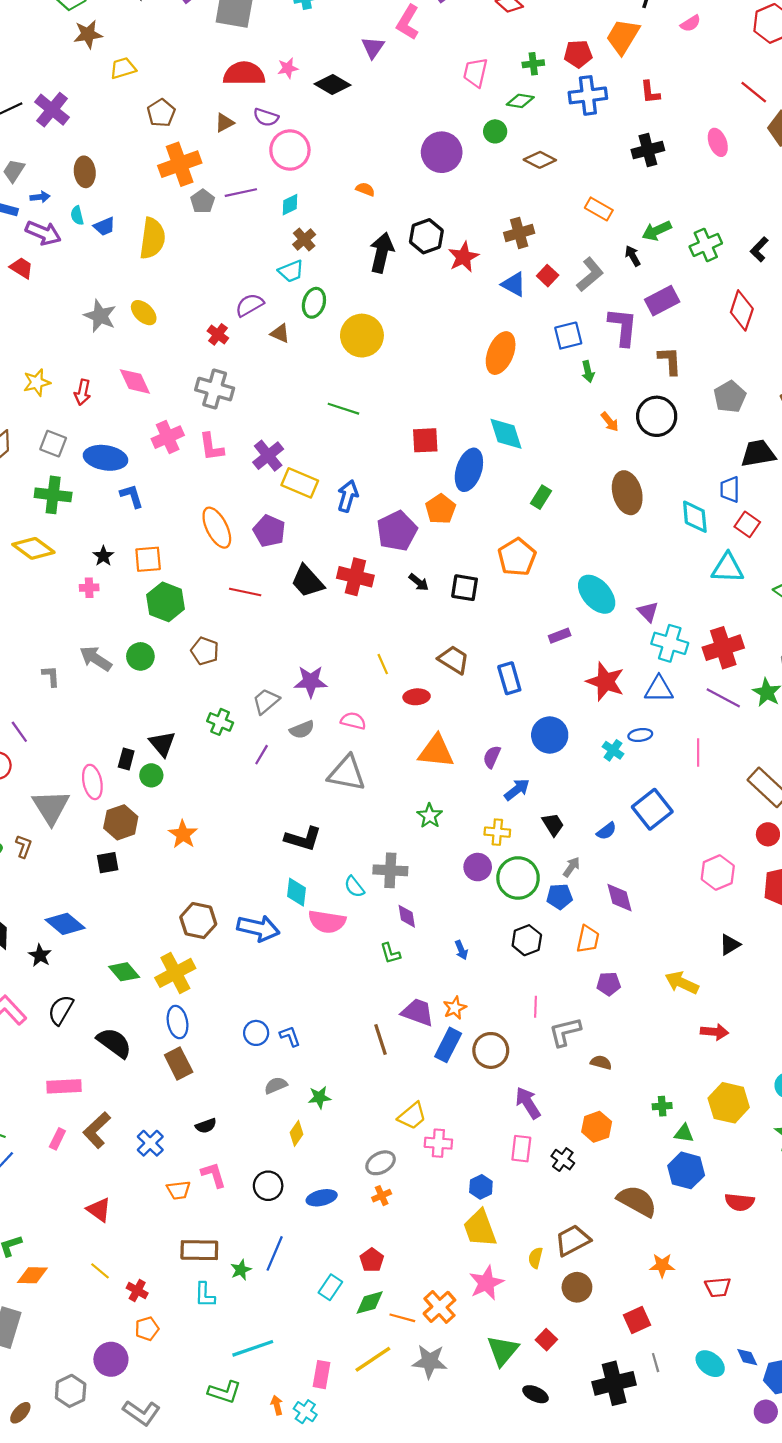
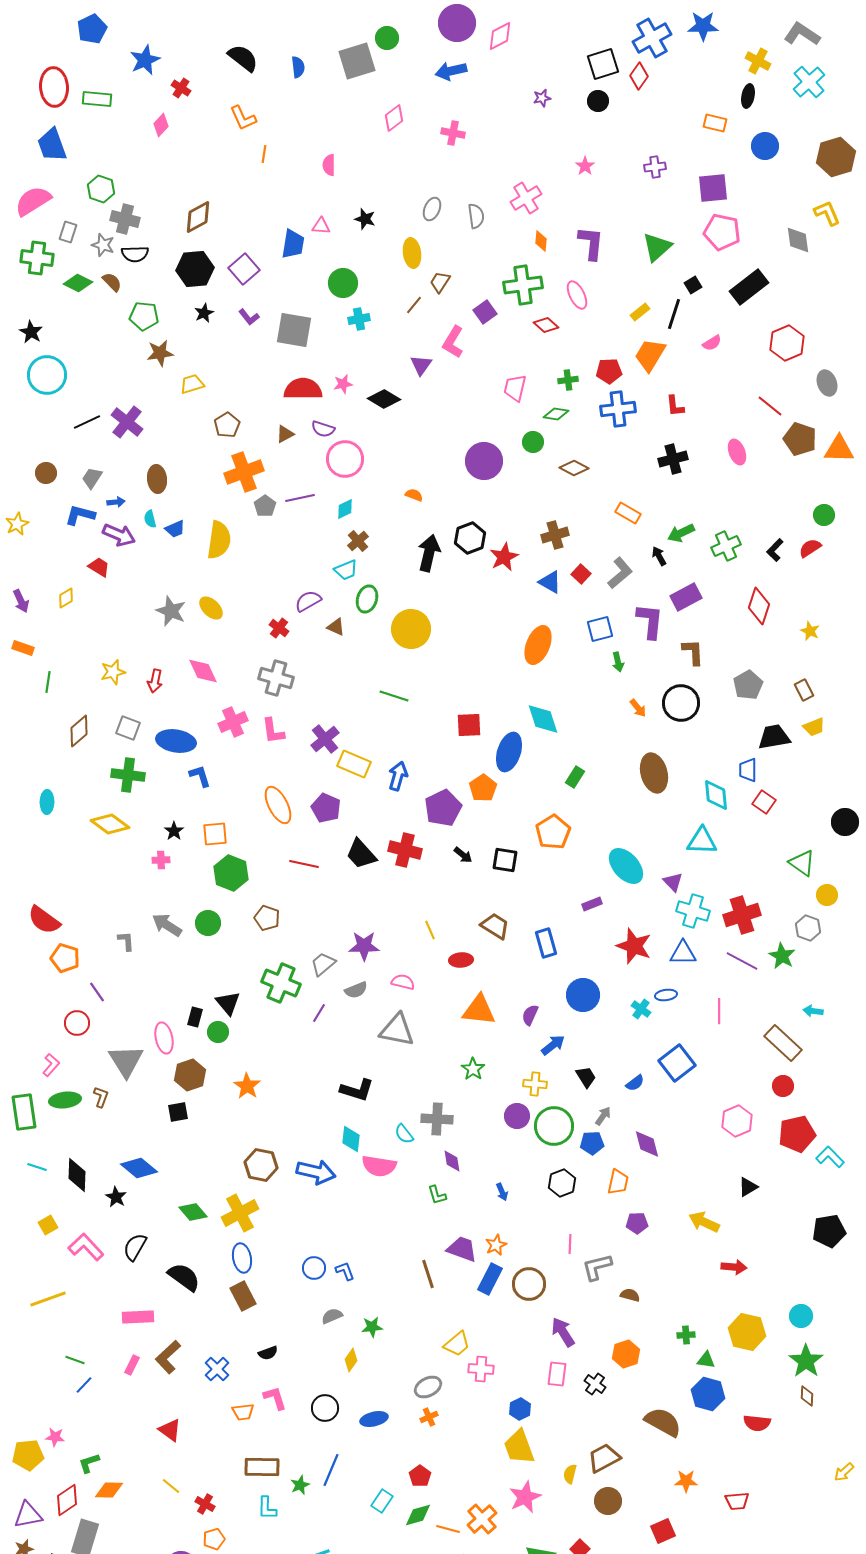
cyan triangle: (728, 568) -> (702, 841), moved
green cross: (220, 722) -> (281, 983), size x1.6

